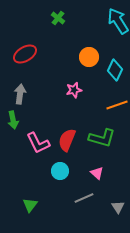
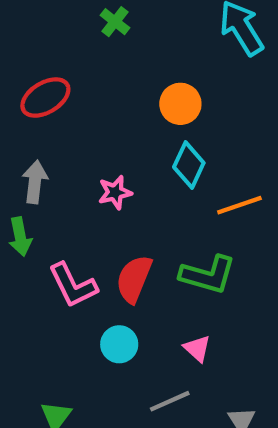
cyan diamond: (115, 70) -> (189, 165), moved
pink star: (74, 90) -> (115, 192), moved

